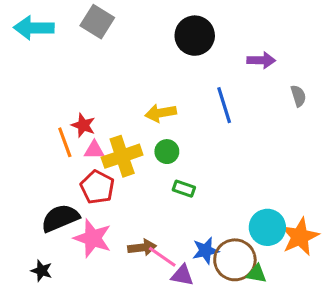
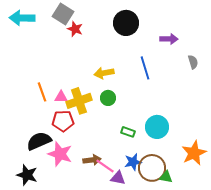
red star: (83, 125) -> (75, 29), moved
red pentagon: (97, 187) -> (63, 121), turned -30
green rectangle: (184, 189) -> (128, 132), moved
cyan circle: (267, 227) -> (157, 127), moved
black star: (42, 271) -> (27, 175), size x1.5

